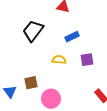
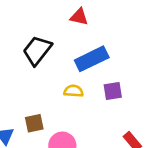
blue rectangle: (72, 37) -> (92, 59), size x1.6

